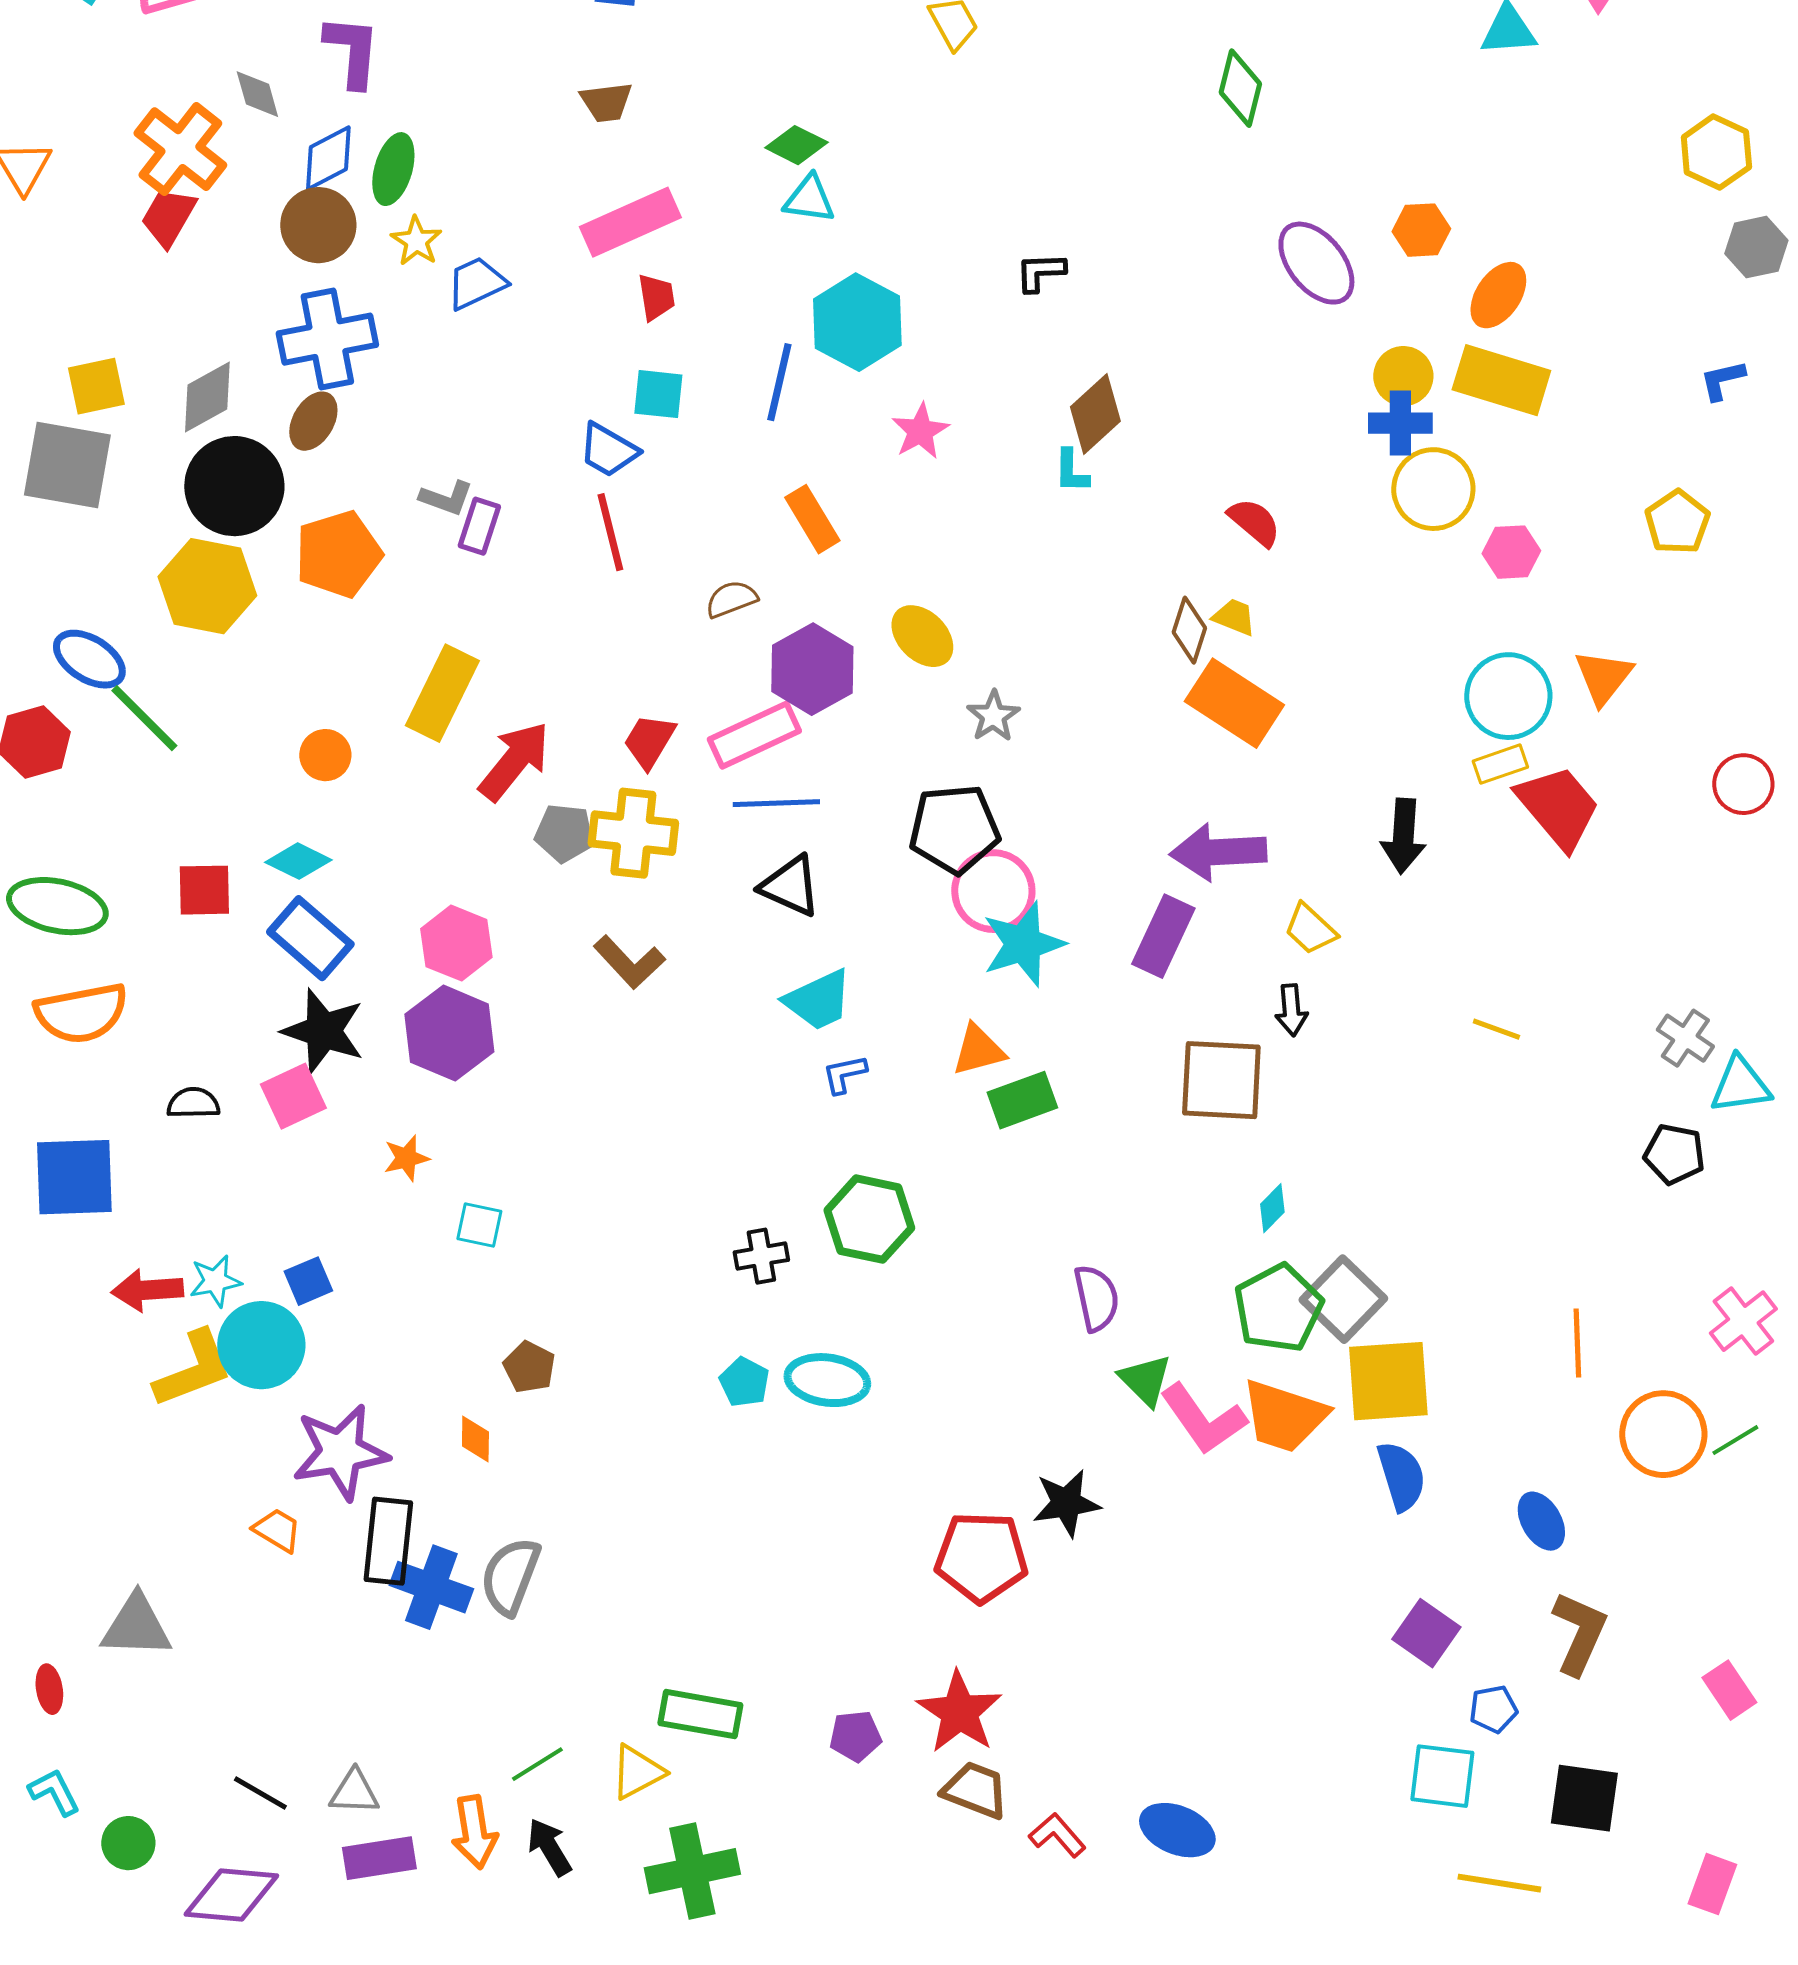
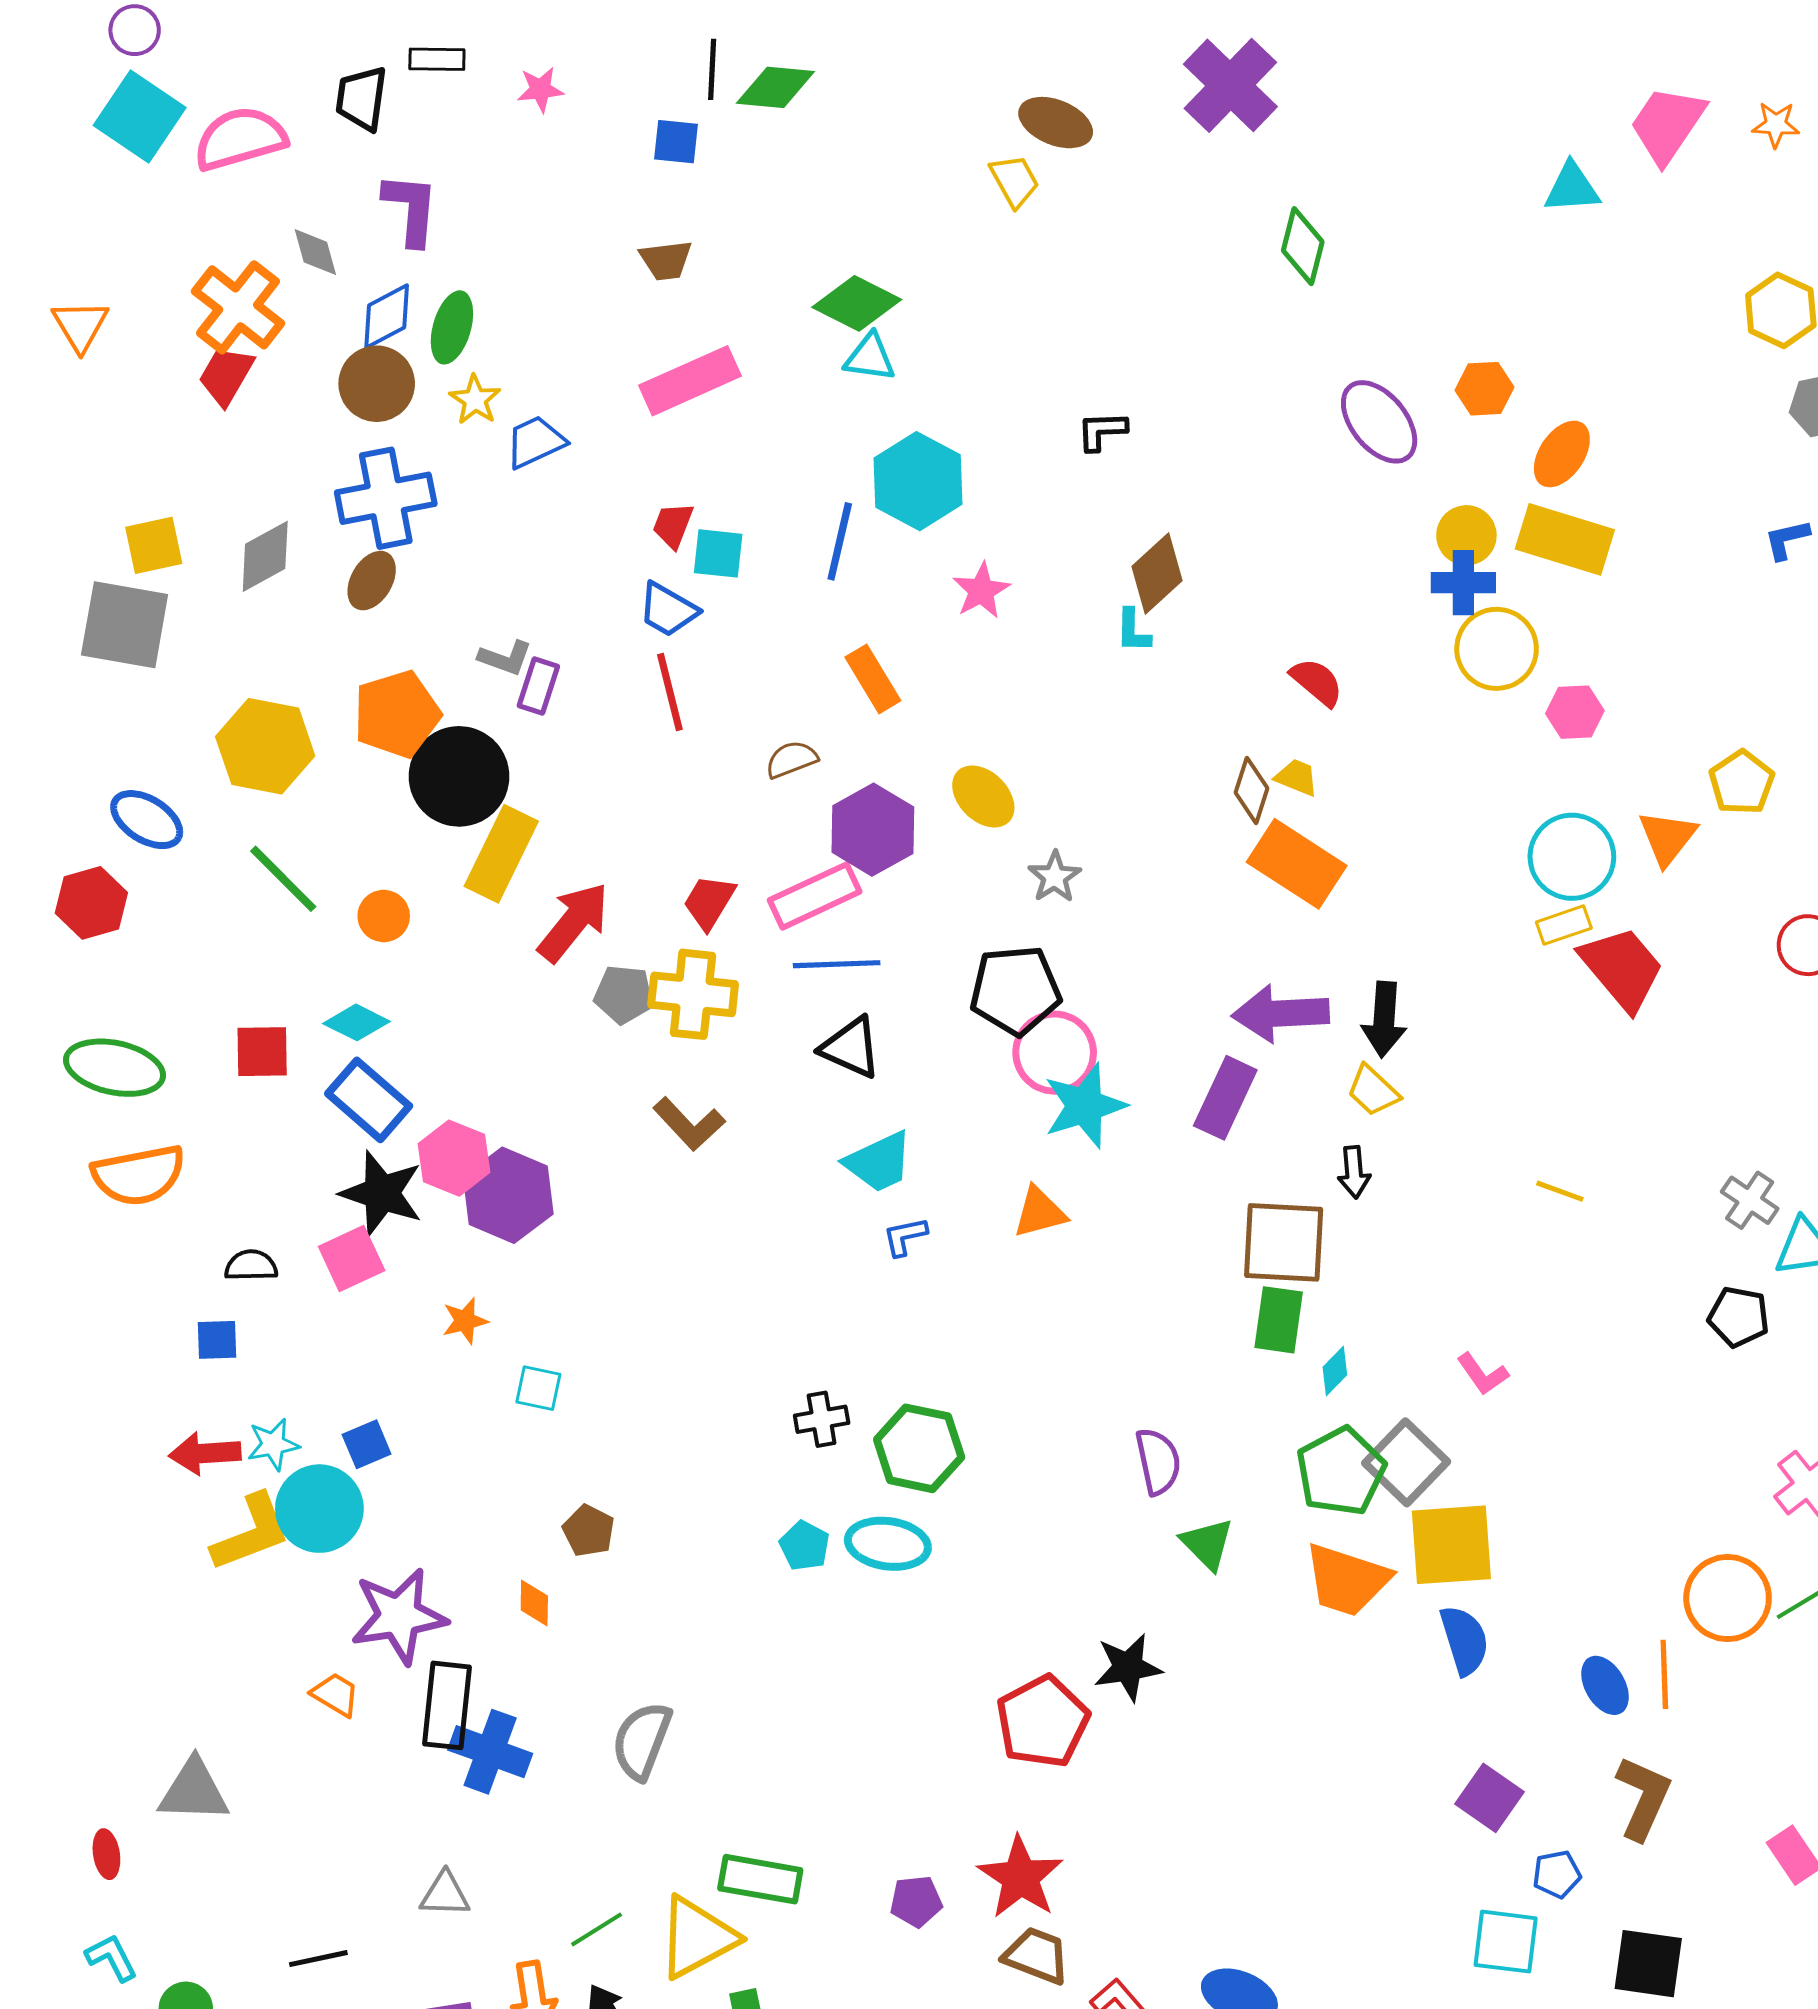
green diamond: (796, 145) -> (857, 303), size x1.4
red trapezoid: (656, 297) -> (673, 525), moved, turned -150
black circle: (234, 486) -> (459, 776), moved
yellow pentagon: (1677, 522) -> (1742, 782), moved
green line: (144, 718) -> (283, 879), moved
black arrow: (1403, 836) -> (1384, 1019), moved
pink hexagon: (456, 943) -> (454, 1158), moved
green rectangle: (1022, 1100) -> (1279, 1320), moved, turned -62
blue square: (74, 1177) -> (217, 1340), moved, size x0.5
green hexagon: (869, 1219) -> (919, 1448), moved
orange line: (1577, 1343) -> (1664, 1674), moved
pink L-shape: (1203, 1419) -> (1482, 1374), moved, size x0.6
red pentagon: (981, 1557) -> (1043, 1722), turned -30
gray semicircle: (510, 1576) -> (642, 1741), moved
yellow triangle: (637, 1772) -> (697, 1937), size x1.5
gray triangle: (354, 1792) -> (445, 1894), moved
black line: (260, 1793) -> (318, 1959), turned -42

